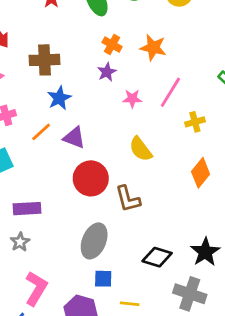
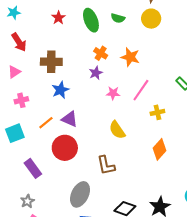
orange line: (41, 132) -> (46, 123), moved
red circle: (91, 178) -> (65, 148), moved
purple rectangle: (27, 209) -> (33, 168), turned 54
gray star: (20, 242) -> (27, 201), moved

